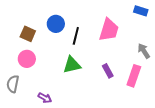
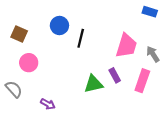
pink trapezoid: (109, 30) -> (126, 46), moved
brown square: (28, 34) -> (19, 34), moved
green triangle: (72, 65) -> (93, 84), moved
gray semicircle: (13, 84) -> (14, 89), turned 126

